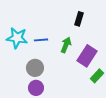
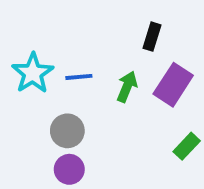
cyan star: (17, 38) -> (33, 73), turned 30
purple rectangle: (87, 56) -> (173, 85), moved

